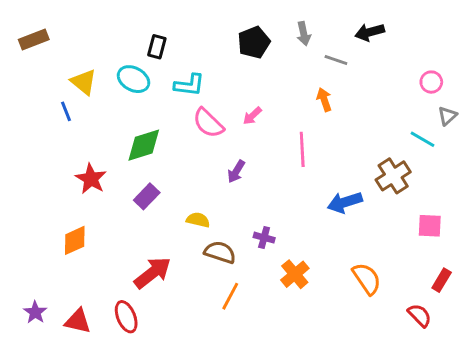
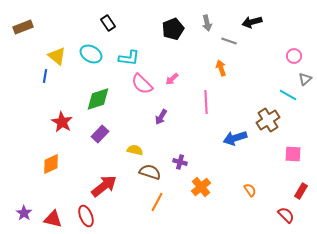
black rectangle: (157, 47) -> (108, 23), moved, turned -49
blue line: (66, 111) -> (45, 76), turned 32
orange semicircle: (367, 279) -> (250, 190), size x0.6

